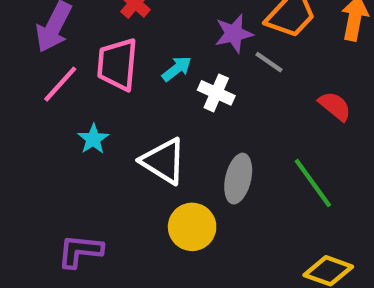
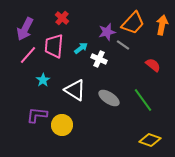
gray ellipse: (238, 179) -> (109, 98), turned -70
yellow circle: (192, 227) -> (62, 125), moved
purple L-shape: (80, 251) -> (37, 115), moved

